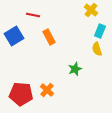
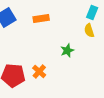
orange rectangle: (49, 37) -> (41, 18), turned -70

